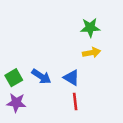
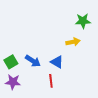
green star: (90, 28) -> (83, 21), moved
red line: (75, 101) -> (51, 81), moved

